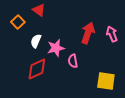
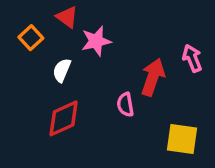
red arrow: (88, 33) -> (153, 77), moved
pink star: (56, 48) -> (96, 41), moved

